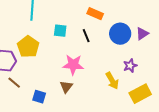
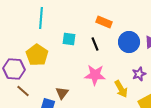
pink star: (73, 65) -> (95, 75), moved
brown triangle: (66, 87) -> (62, 93), moved

